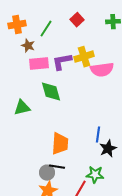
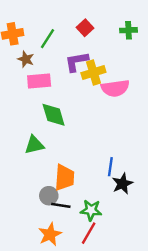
purple L-shape: (62, 62) -> (77, 62), moved
green triangle: (22, 108) -> (34, 145), moved
gray circle: (47, 173) -> (49, 196), moved
green star: (95, 175) -> (91, 210), moved

